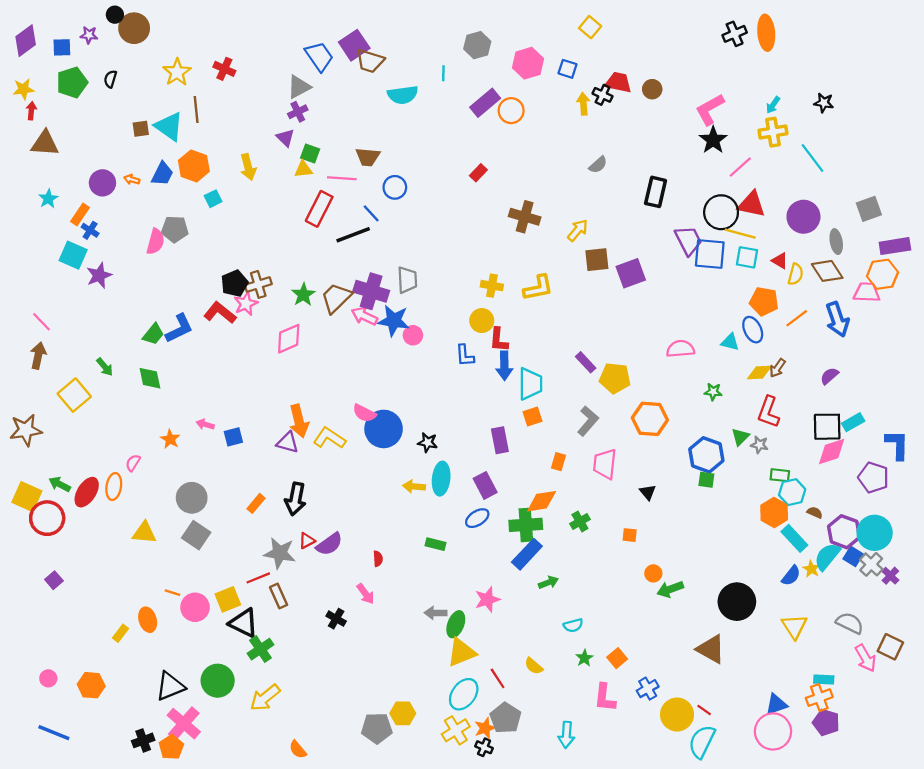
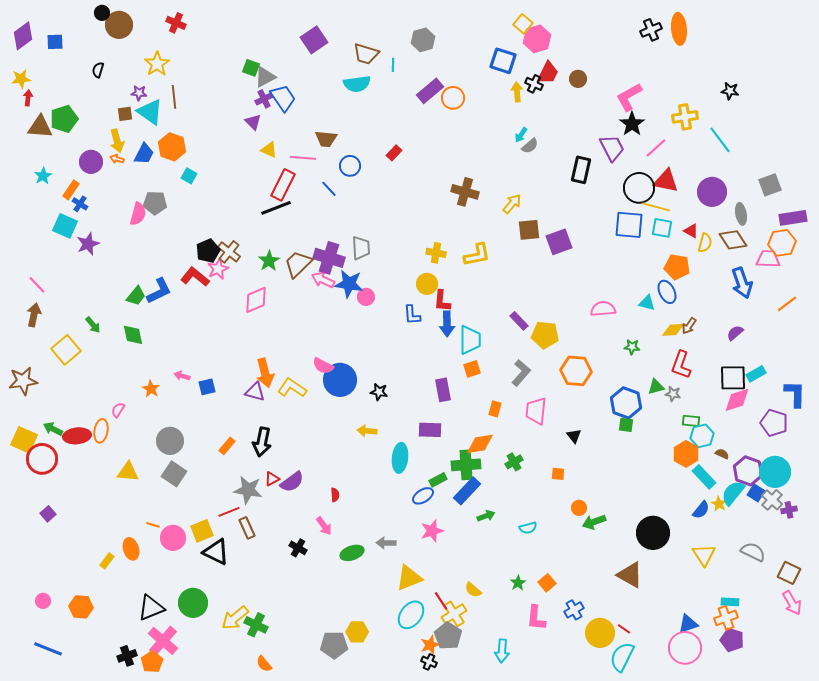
purple star: (89, 35) -> (139, 93), moved
blue trapezoid: (319, 56) -> (283, 98), moved
brown trapezoid: (370, 61) -> (366, 54), moved
pink hexagon: (528, 63) -> (537, 39), moved
red cross: (224, 69) -> (176, 23), moved
blue square: (568, 69) -> (503, 61), size x1.5
green pentagon: (72, 82) -> (64, 119), moved
red trapezoid: (618, 82) -> (548, 73), turned 105
cyan arrow: (773, 105) -> (521, 135), moved
green square: (310, 154) -> (251, 68), moved
yellow arrow: (248, 167) -> (117, 141), moved
yellow triangle: (303, 169) -> (269, 150), turned 30
red rectangle: (478, 173) -> (394, 153), moved
cyan square: (213, 199) -> (189, 176), turned -35
black line: (353, 235) -> (276, 208), moved
purple trapezoid: (688, 240) -> (612, 148), moved
brown cross: (258, 284) -> (229, 252), turned -35
orange line: (797, 318) -> (787, 304), moved
green triangle: (740, 437) -> (656, 387), turned 30
cyan ellipse: (441, 479) -> (400, 458), moved
purple rectangle: (485, 485) -> (430, 430), turned -60
red ellipse: (87, 492) -> (77, 436), turned 52
blue ellipse: (477, 518) -> (423, 496), moved
green rectangle: (435, 544) -> (438, 480), moved, turned -42
purple cross: (890, 576) -> (789, 510), turned 35
green ellipse: (456, 624) -> (352, 553), moved, turned 50
cyan semicircle: (573, 625) -> (528, 528), moved
green cross: (261, 649) -> (256, 625), moved, turned -30
pink arrow: (866, 658) -> (792, 603), moved
yellow cross: (456, 730) -> (454, 614), moved

